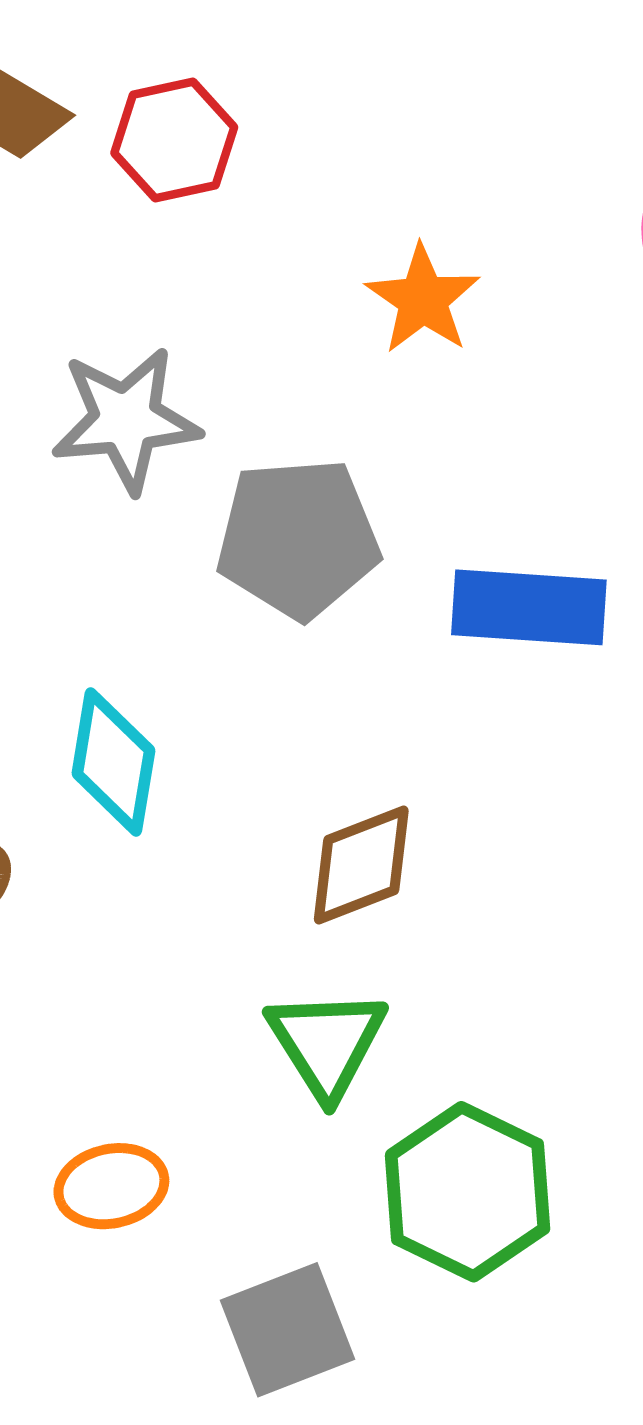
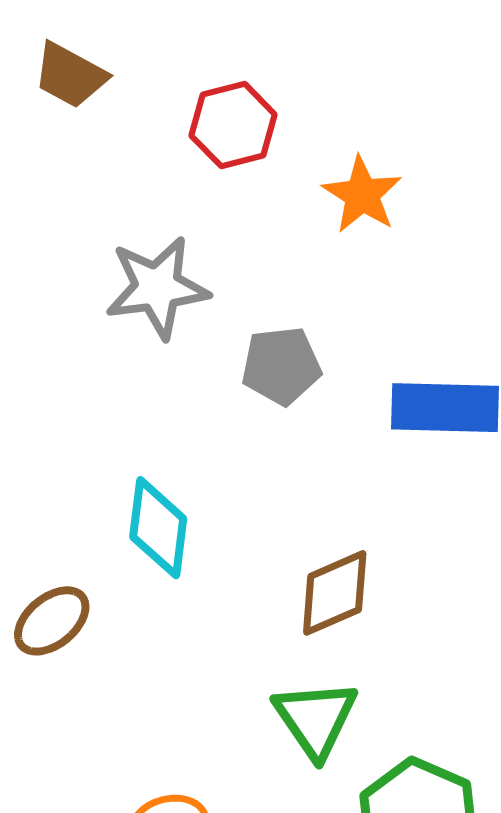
red hexagon: (174, 140) -> (233, 125), moved
gray pentagon: (298, 538) -> (281, 366), size x0.7

